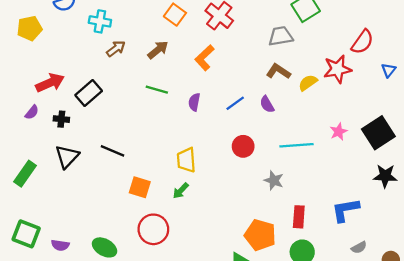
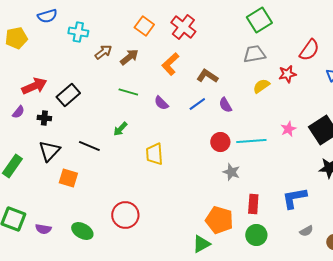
gray trapezoid: (281, 36) -> (254, 54), moved
brown arrow: (116, 49) -> (103, 52), moved
red star: (337, 69) -> (287, 74), size x0.7
brown L-shape: (278, 71) -> (207, 76), moved
purple semicircle: (194, 102) -> (161, 103), turned -56
red circle: (243, 146) -> (220, 142), moved
orange square: (140, 187) -> (68, 178), moved
green arrow: (181, 191) -> (120, 129), moved

